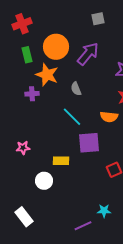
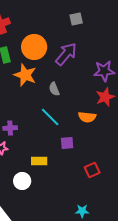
purple cross: (32, 94) -> (10, 128), moved
purple square: (89, 143) -> (67, 143), size x0.6

